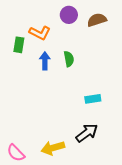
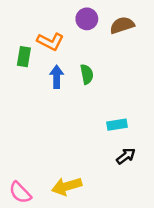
black arrow: (87, 133) -> (126, 156), moved, size x0.7

